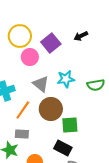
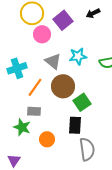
green square: (70, 125) -> (82, 102), turned -30
black rectangle: (63, 148) -> (75, 125), turned 66

